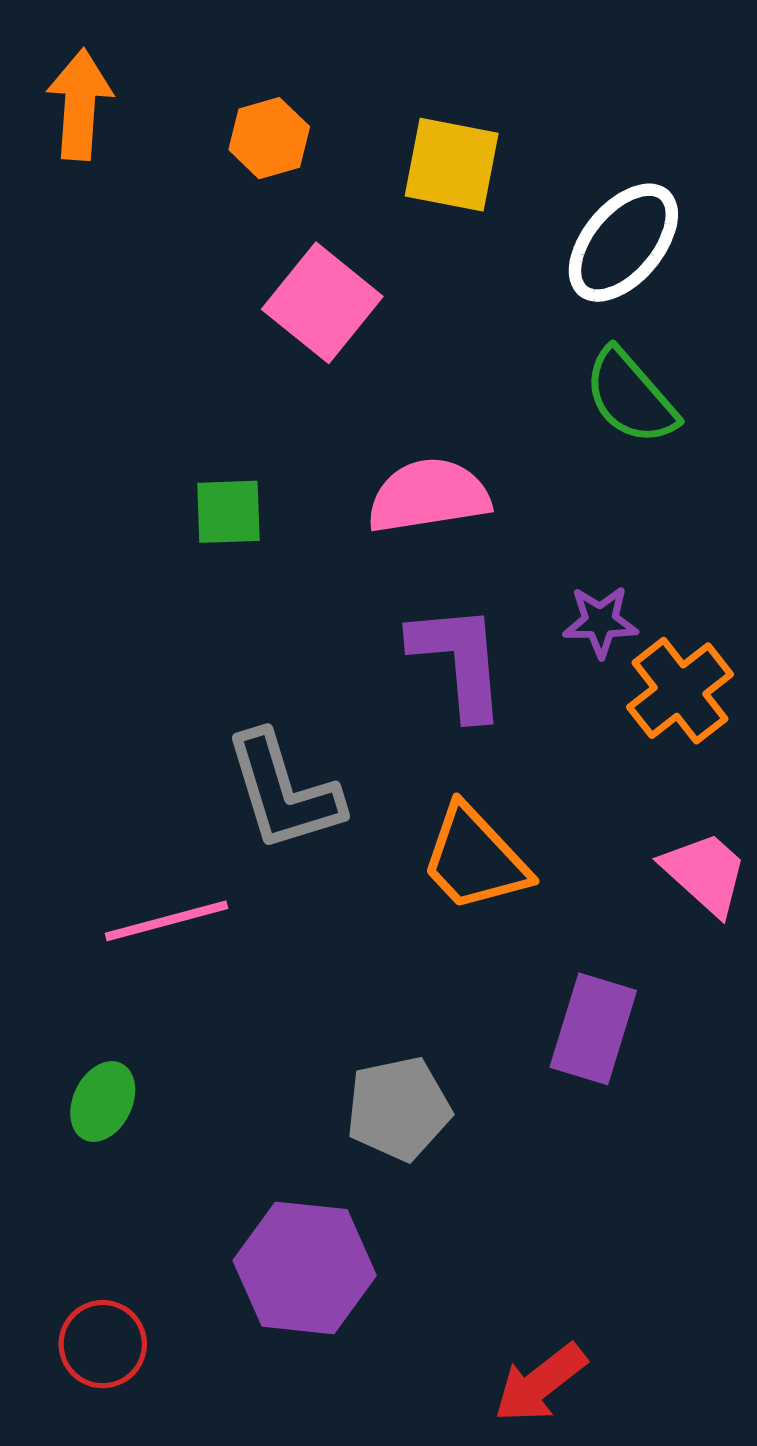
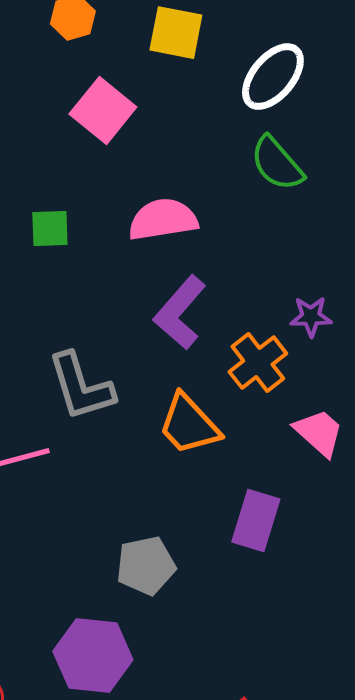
purple star: (600, 622) -> (311, 317), moved
purple L-shape: (459, 661) -> (180, 313), turned -134
orange cross: (680, 691) -> (258, 363), moved

